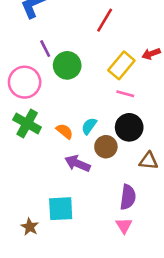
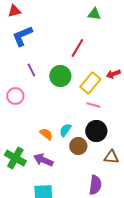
green circle: (67, 65) -> (60, 76), moved
pink circle: (25, 82) -> (15, 96), size x0.7
green cross: (27, 123) -> (15, 158), moved
purple arrow: (77, 164) -> (43, 160), moved

